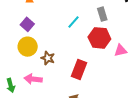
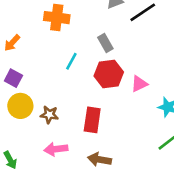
pink arrow: (33, 79) -> (56, 149), moved

